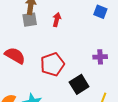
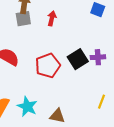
black square: (79, 84) -> (78, 59), moved

